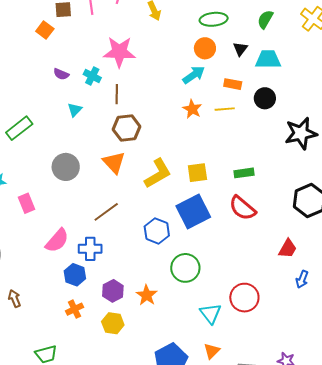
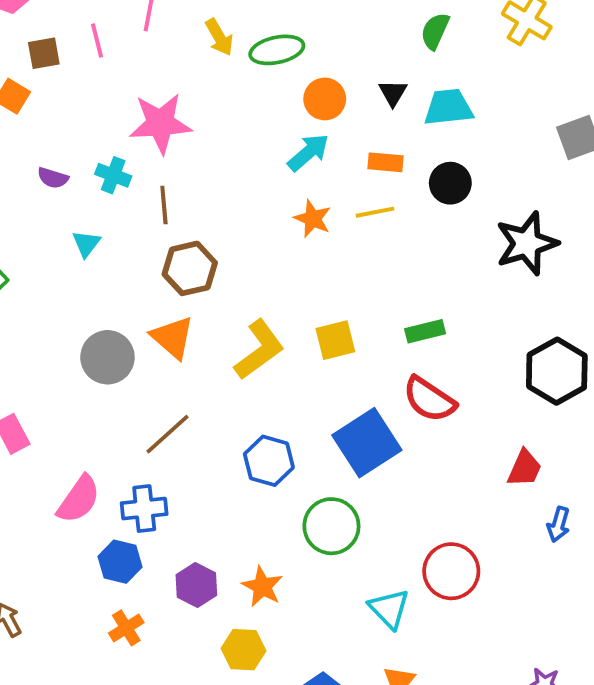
green ellipse: (214, 19) -> (277, 50), moved
gray circle: (66, 167) -> (107, 357), moved
blue square: (193, 211) -> (367, 443), moved
yellow hexagon: (113, 323) -> (243, 650), moved

